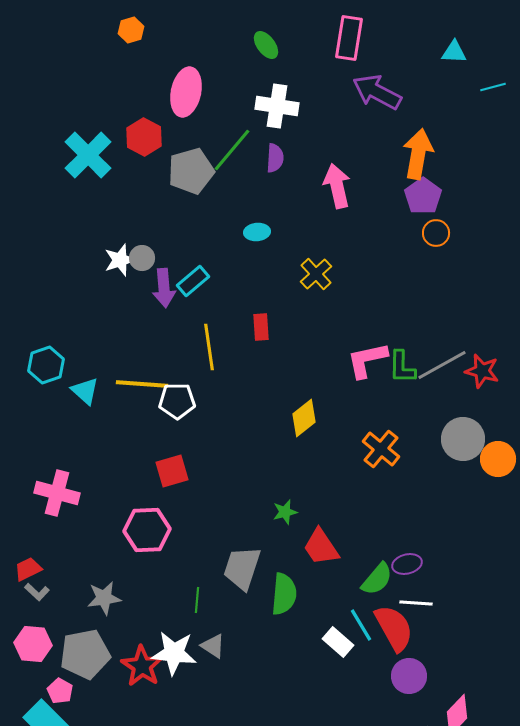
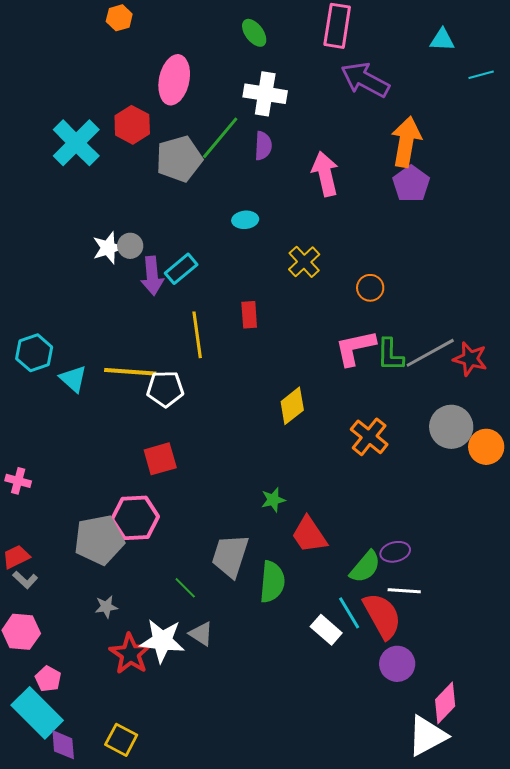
orange circle: (436, 233) -> (370, 288), moved
pink cross: (57, 493) -> (18, 481), moved, size x0.6
gray star: (104, 598) -> (106, 607), moved, size x0.7
green line: (197, 600) -> (185, 588), turned -50
gray pentagon: (85, 654) -> (99, 540), moved

